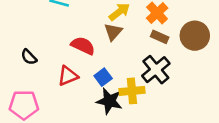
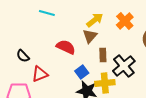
brown rectangle: (160, 37) -> (103, 55), moved, turned 64
red triangle: (68, 76) -> (40, 74), moved

